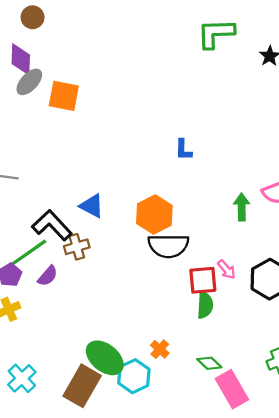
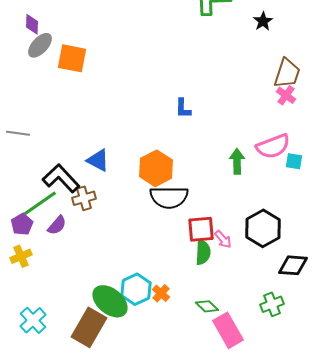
purple diamond: (21, 59) -> (32, 24), size x0.7
pink arrow: (227, 269) -> (223, 239), moved
cyan hexagon: (134, 376) -> (136, 289), moved

